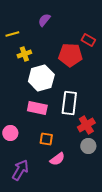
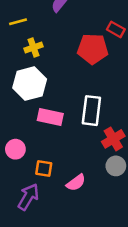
white hexagon: (41, 78) -> (30, 84), moved
orange square: (46, 139) -> (44, 169), moved

